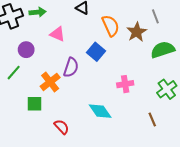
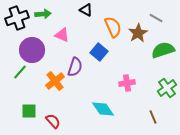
gray line: (155, 16) -> (156, 18), turned -40
purple circle: (26, 50) -> (32, 50), size x1.6
green square: (34, 104) -> (29, 111), moved
red semicircle: (62, 127) -> (53, 121), moved

